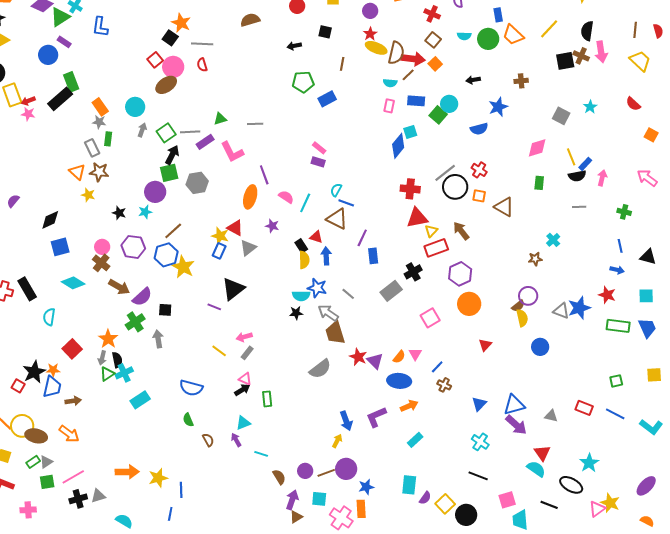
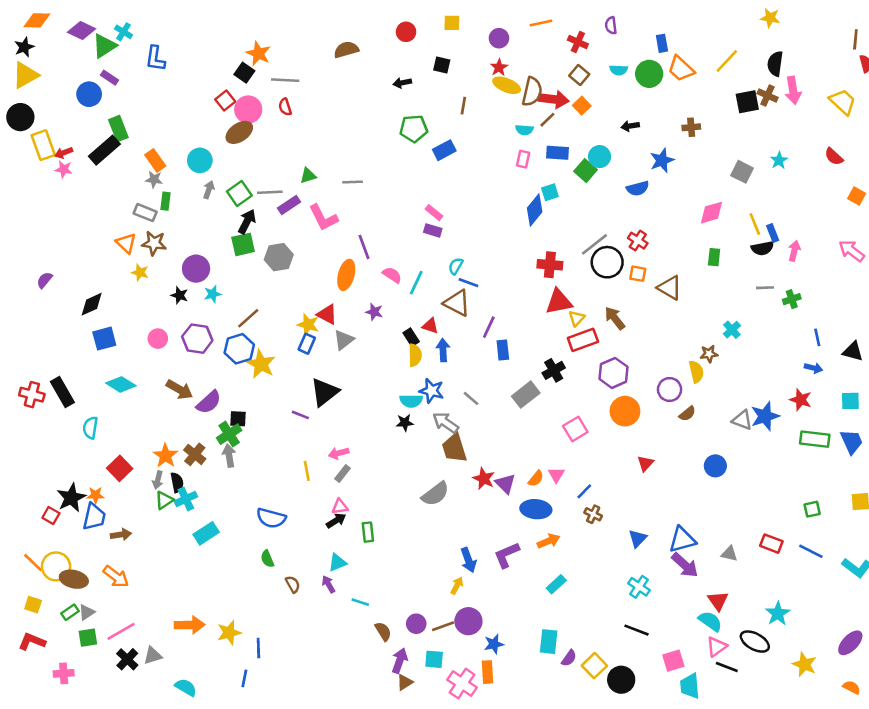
brown line: (635, 30) -> (855, 39), moved
gray rectangle: (92, 148) -> (145, 213), turned -42
blue rectangle: (585, 164) -> (773, 233), turned -64
purple circle: (155, 192) -> (196, 269), moved
green cross: (624, 212) -> (792, 299), moved, turned -32
brown cross: (101, 263) -> (195, 454), moved
purple circle: (528, 296) -> (670, 390), moved
yellow semicircle: (522, 318) -> (696, 372), moved
green cross: (135, 322) -> (229, 434), moved
yellow line: (219, 351) -> (307, 471), turned 42
pink triangle: (245, 379) -> (340, 507), turned -32
black cross: (78, 499) -> (127, 659), turned -30
pink triangle: (597, 509) -> (717, 647), moved

